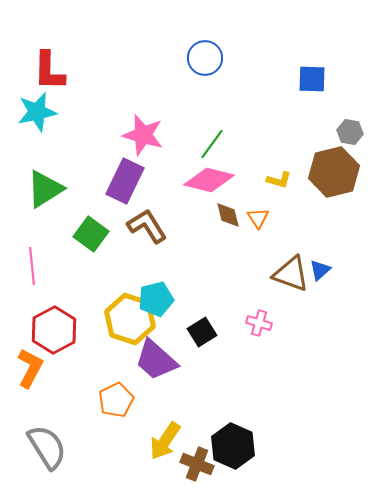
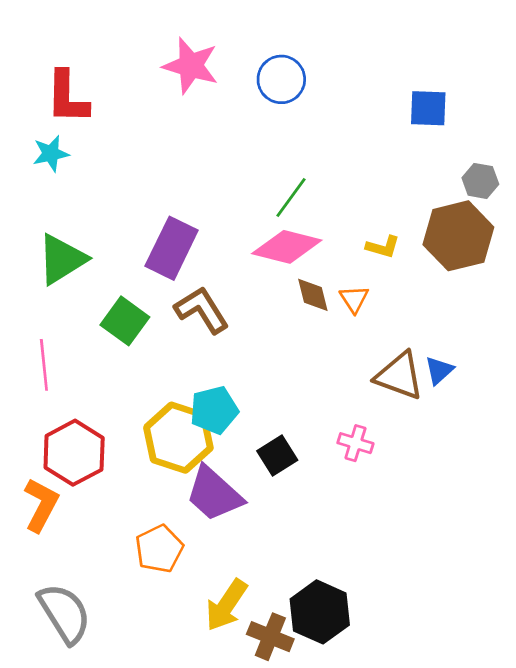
cyan star: (37, 112) -> (51, 154), size x0.7
pink star: (143, 135) -> (191, 66), moved

